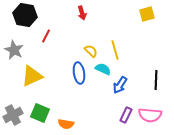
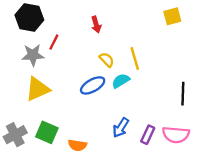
red arrow: (82, 13) -> (96, 24), moved
gray star: (14, 50) -> (33, 55), moved, turned -30
cyan semicircle: (103, 69) -> (121, 81), turned -56
blue ellipse: (79, 73) -> (93, 85), turned 70
blue arrow: (120, 85) -> (121, 128), moved

